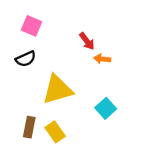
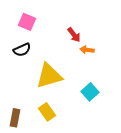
brown rectangle: (29, 127) -> (15, 118), moved

